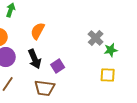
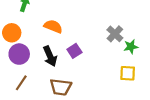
orange semicircle: (38, 31) -> (53, 26), turned 84
purple square: (58, 66) -> (74, 51), moved

